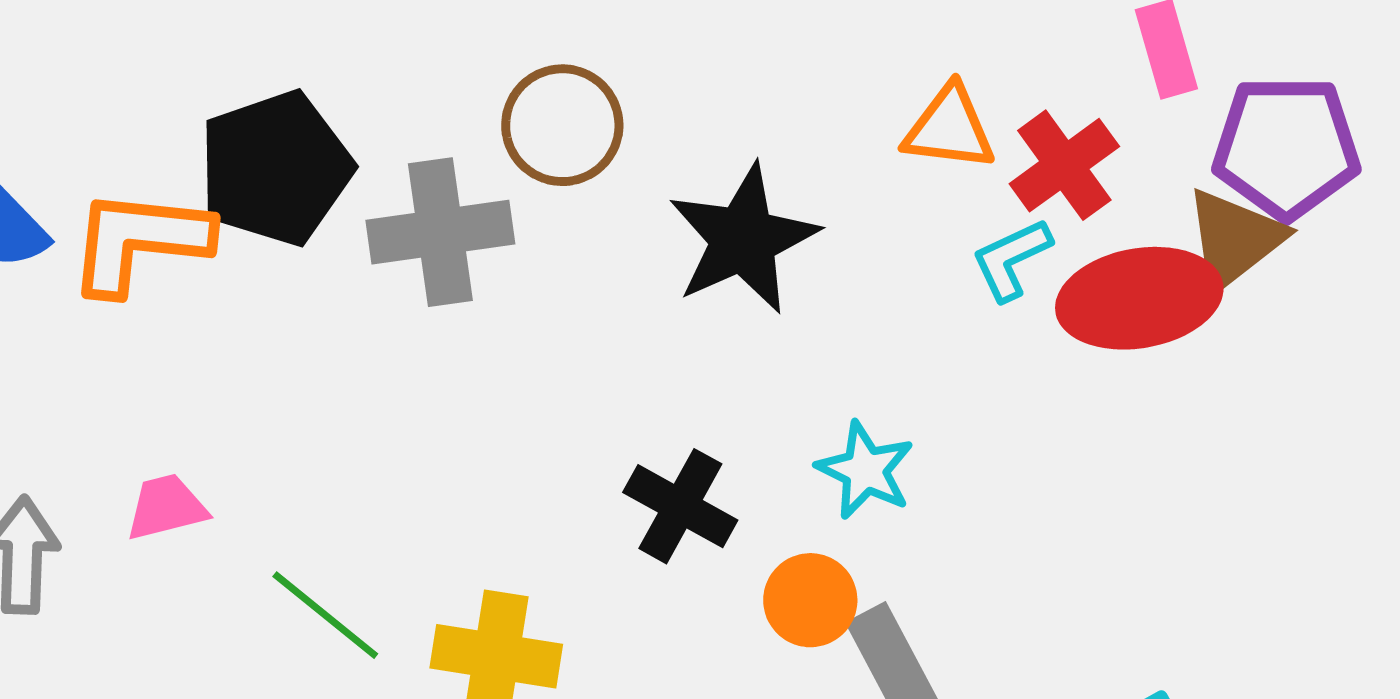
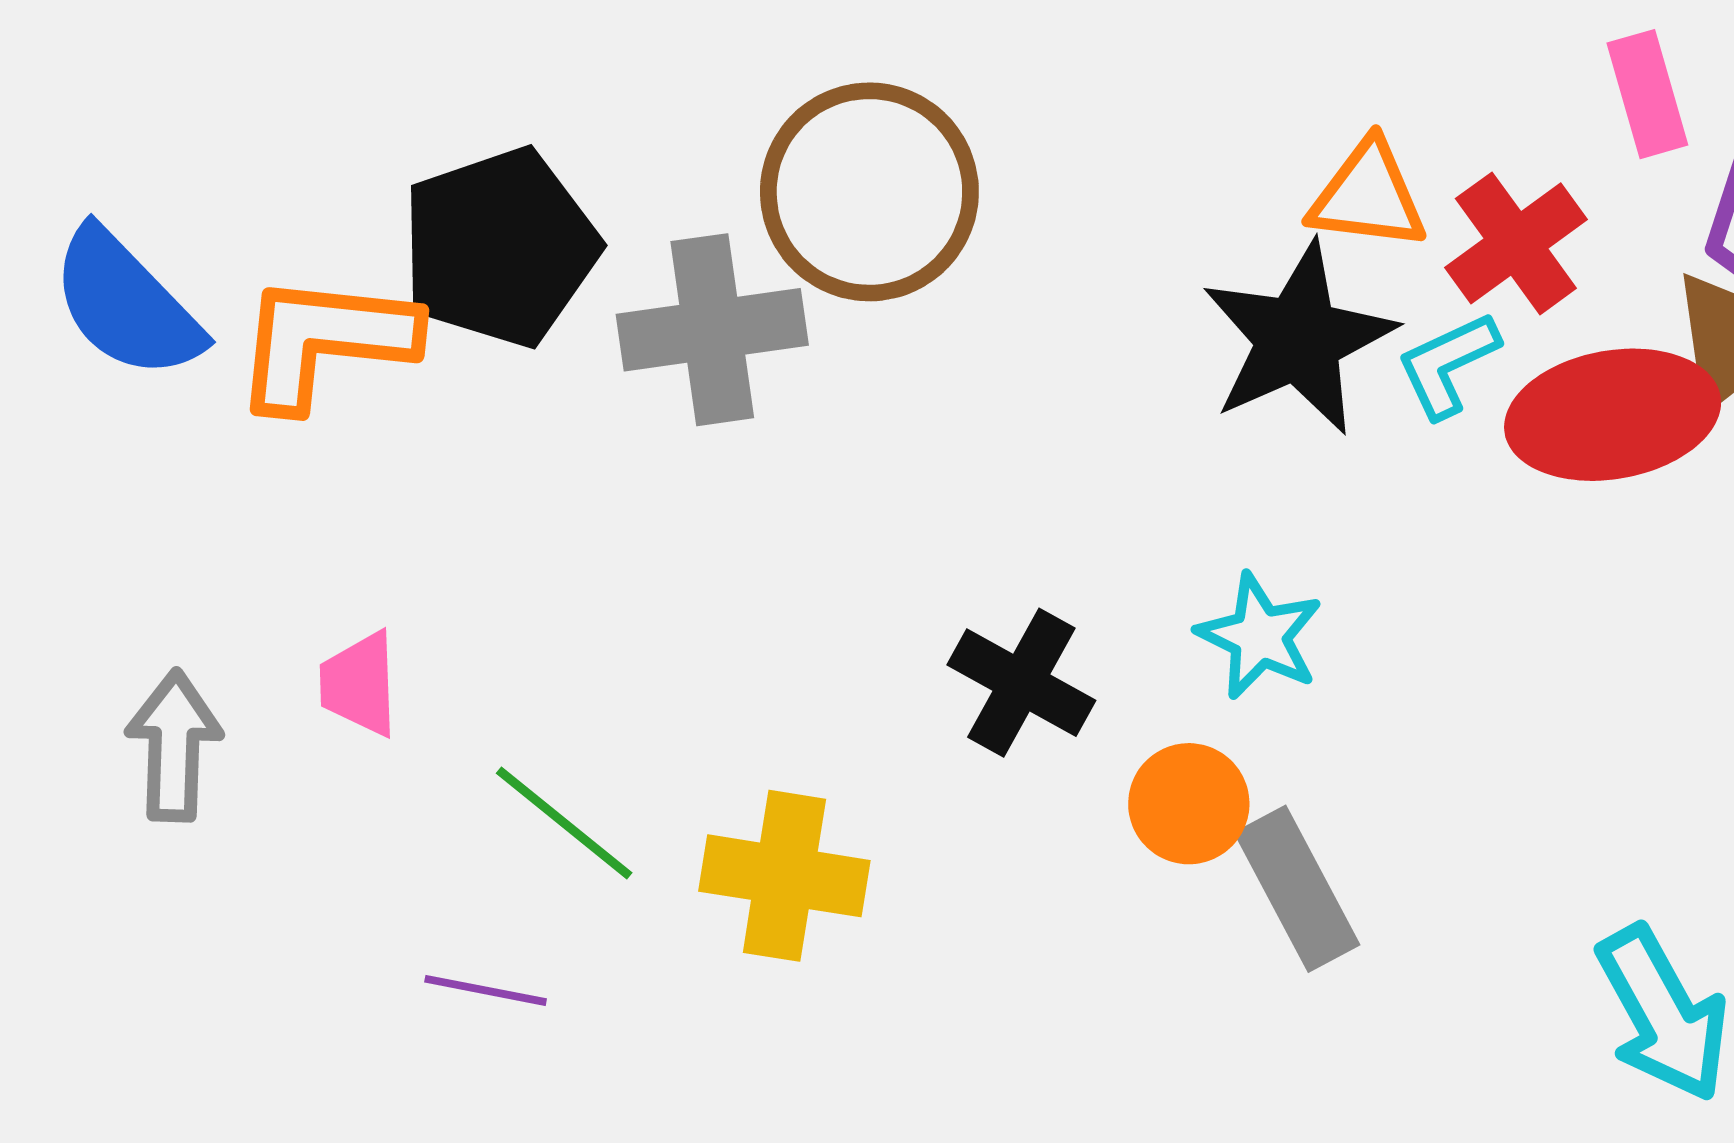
brown circle: (562, 125) -> (869, 192), size x1.4
black star: (743, 239) -> (1298, 339), moved
pink trapezoid: (166, 507) -> (359, 684), turned -78

